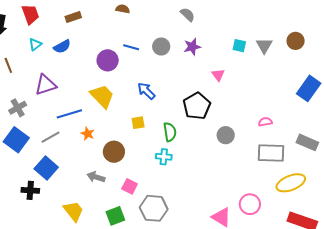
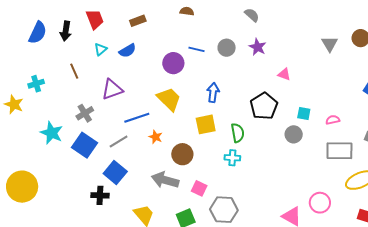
cyan square: (239, 46) -> (304, 113), moved
purple star: (192, 47) -> (258, 47), turned -30
pink triangle: (218, 75) -> (284, 74), turned -32
blue arrow: (146, 91) -> (213, 93), turned 54
yellow square: (138, 123) -> (206, 124), size x1.5
gray arrow: (96, 177) -> (165, 180), size x1.5

